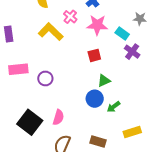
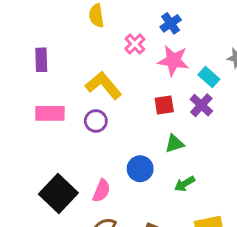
yellow L-shape: (51, 32) -> (103, 85), moved
purple cross: (132, 52) -> (201, 105), moved
purple circle: (45, 78) -> (96, 121), moved
blue circle: (95, 99) -> (140, 169), moved

